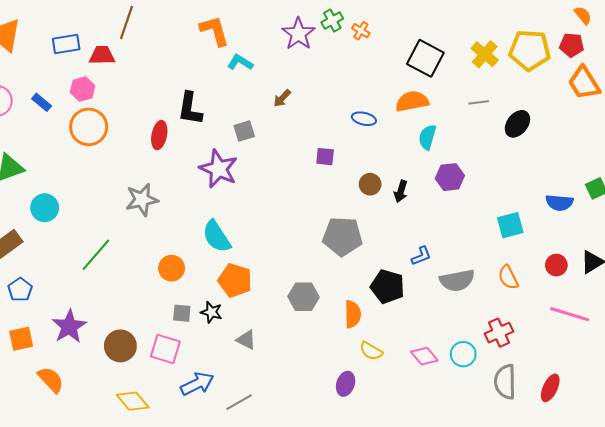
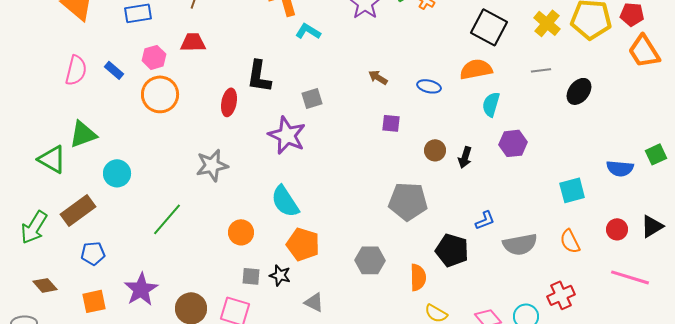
red trapezoid: (102, 55) -> (193, 42), moved
brown arrow: (282, 98) -> (378, 77), moved, turned 78
blue pentagon: (20, 290) -> (93, 253), turned 30

